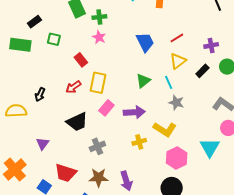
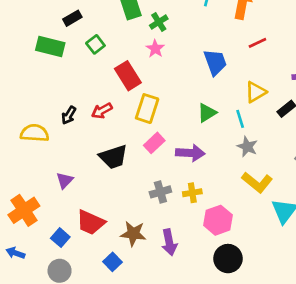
green cross: (99, 17) -> (159, 22), turned -32
red line: (177, 38) -> (257, 43), moved
green square: (54, 39) -> (95, 44), turned 32
red rectangle: (81, 60) -> (128, 76), size x1.5
red arrow: (73, 87) -> (102, 111), moved
yellow L-shape: (165, 129) -> (257, 182), moved
gray cross: (97, 146) -> (160, 192), moved
pink hexagon: (177, 158) -> (218, 220), moved

